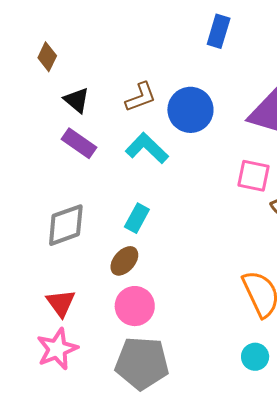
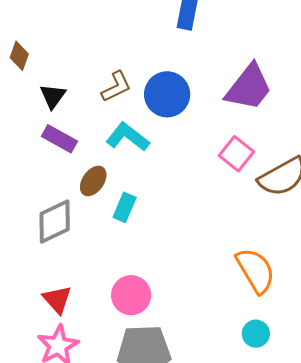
black triangle: (77, 100) -> (53, 96), turned 32
pink square: (254, 176) -> (236, 154), turned 32
brown ellipse: (124, 261) -> (93, 181), moved

